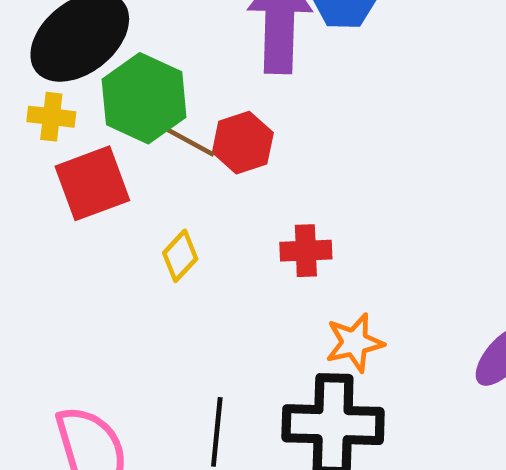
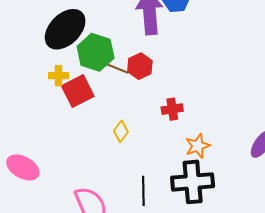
yellow cross: (51, 117) -> (58, 76), moved
yellow diamond: (180, 256) -> (121, 131), moved

